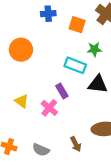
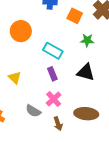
cyan rectangle: (75, 65) -> (53, 51), moved
pink cross: (49, 108) -> (54, 99), moved
gray semicircle: (41, 150) -> (33, 111), moved

